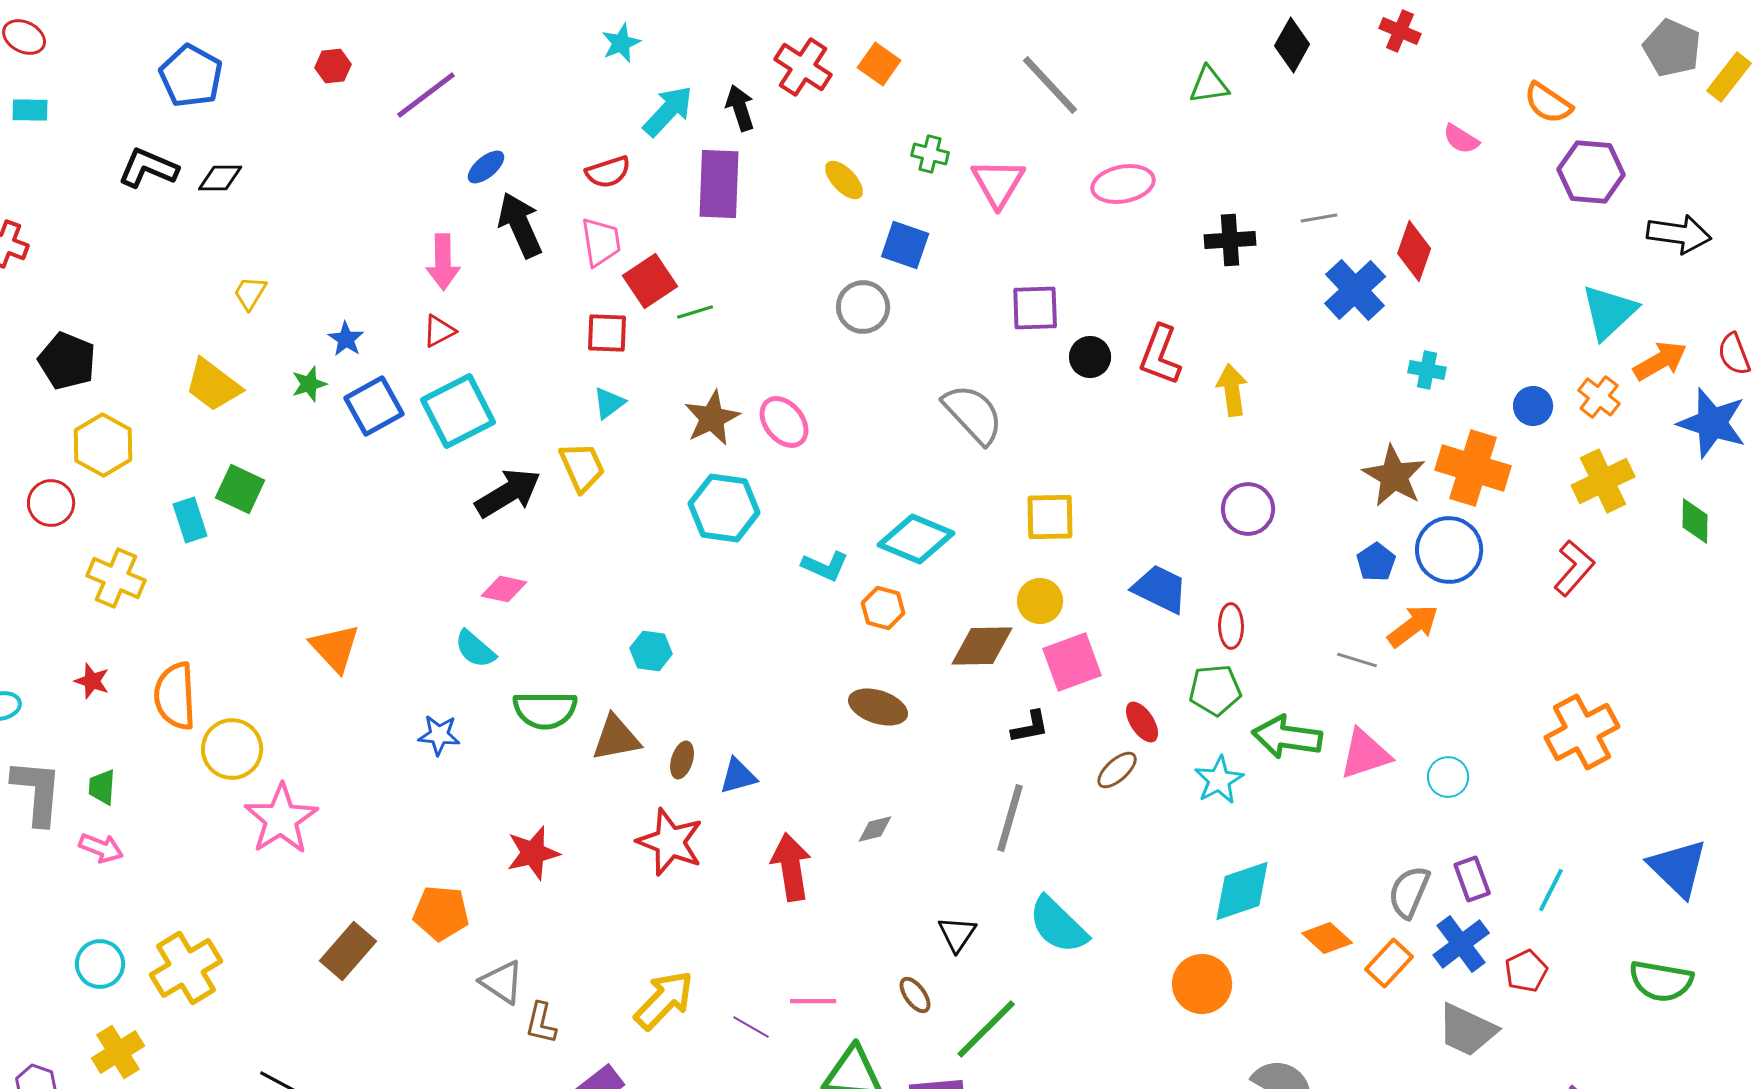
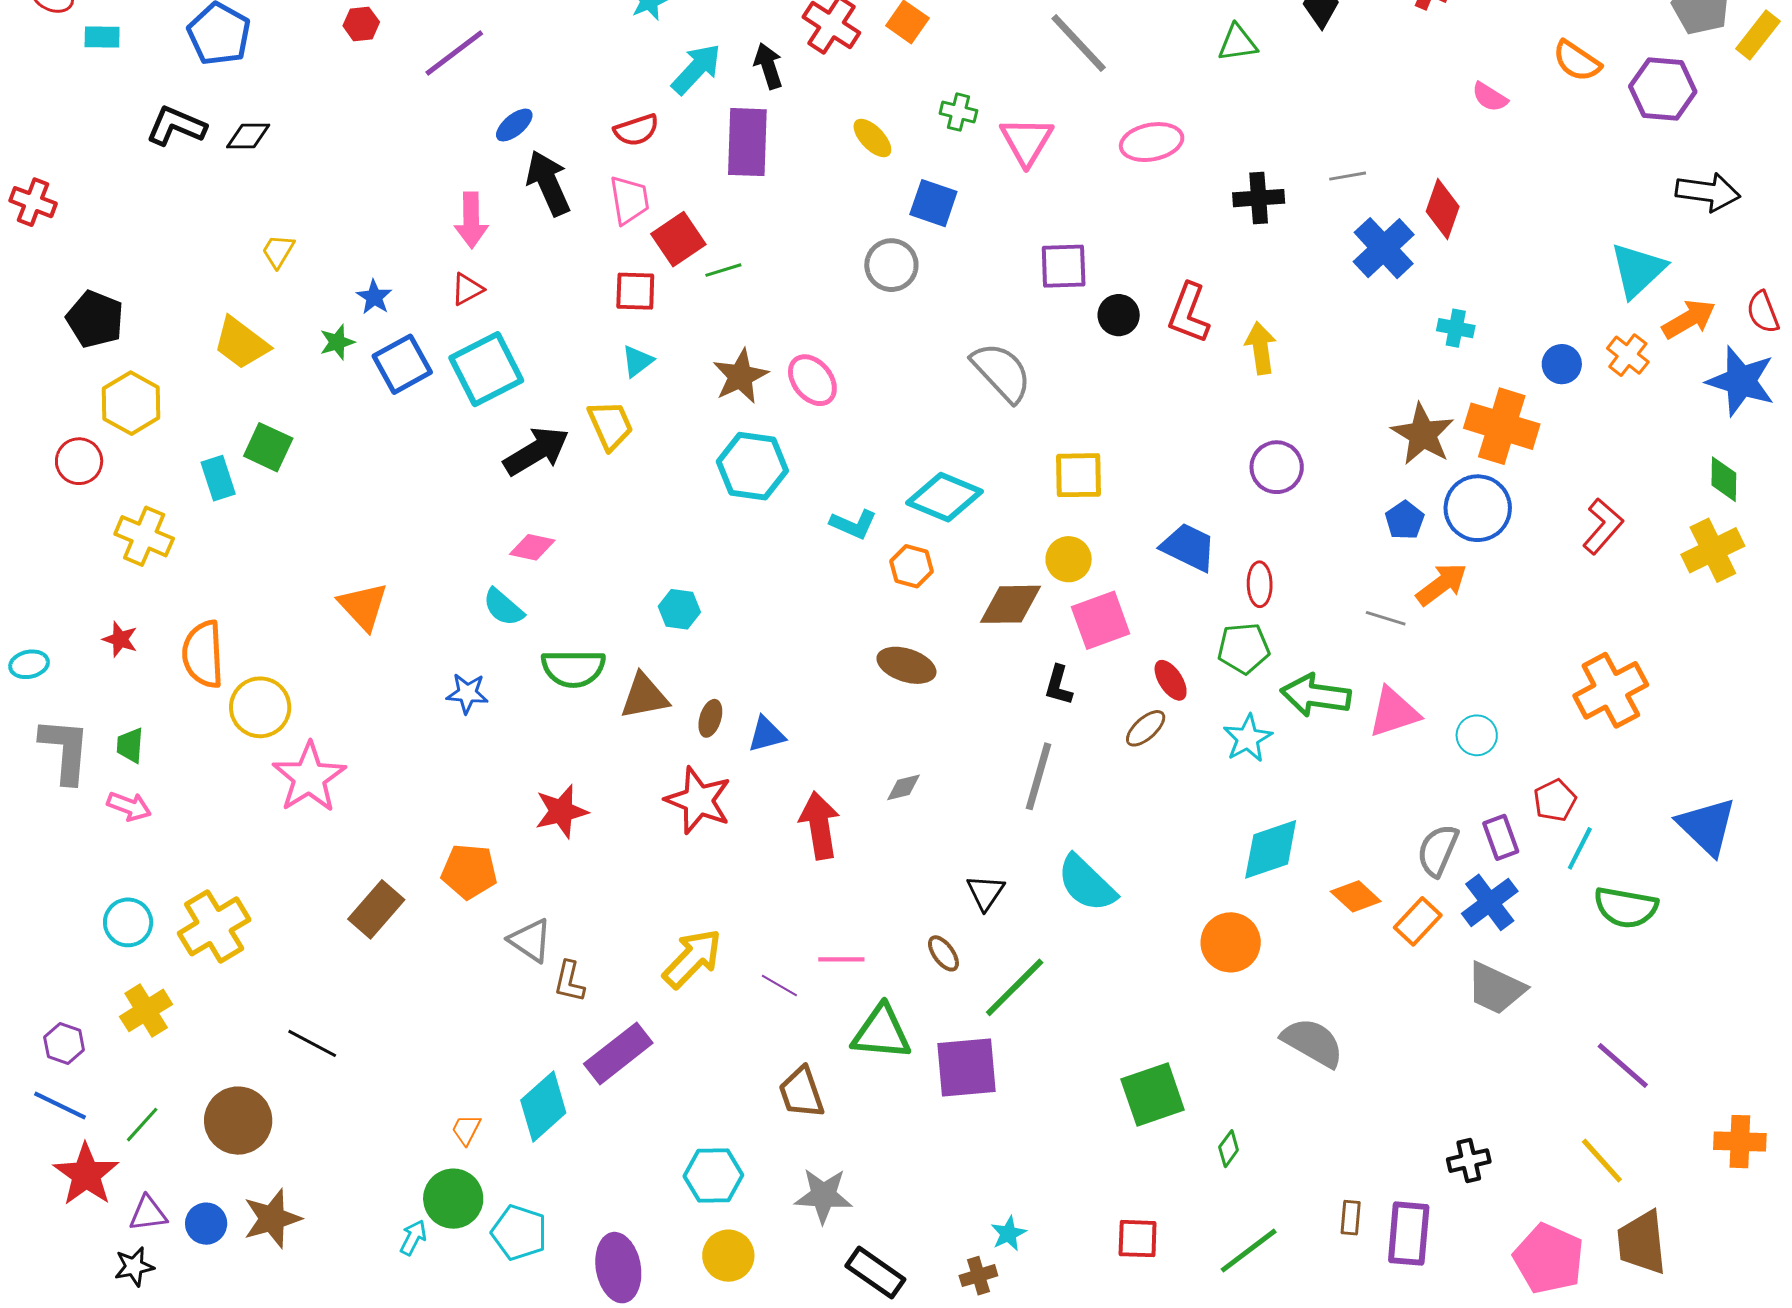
cyan rectangle: (30, 110) -> (102, 37), moved
purple hexagon: (1591, 172) -> (1663, 89), moved
yellow cross: (1603, 481) -> (1713, 550), moved
black L-shape: (1030, 727) -> (1059, 685), turned 117
red pentagon: (1526, 971) -> (1555, 800), moved
green semicircle: (1661, 981) -> (1626, 907), moved

